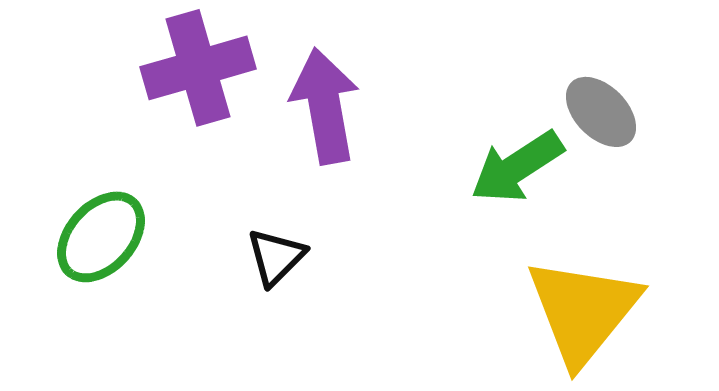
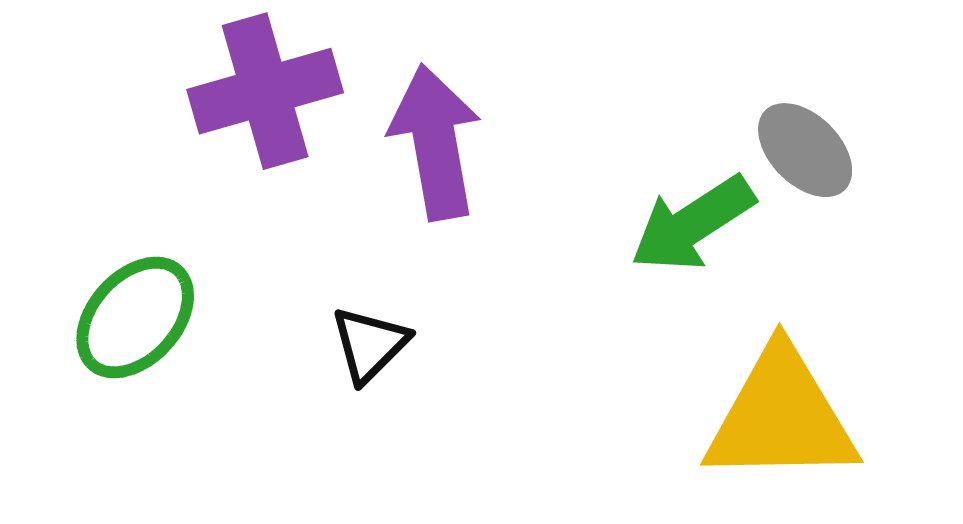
yellow triangle: (583, 311) -> (781, 417), turned 50

